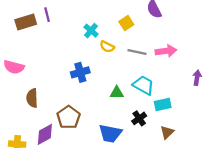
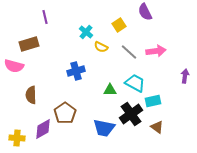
brown rectangle: (26, 22) -> (29, 44), moved
gray line: (137, 52) -> (129, 52), turned 30
black cross: (139, 118) -> (131, 114), size x1.6
brown triangle: (167, 132) -> (157, 127), turned -40

